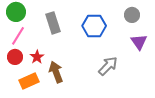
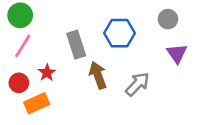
gray rectangle: (53, 23) -> (76, 45), moved
red circle: (15, 57) -> (19, 83), moved
brown arrow: (56, 72) -> (98, 75), moved

